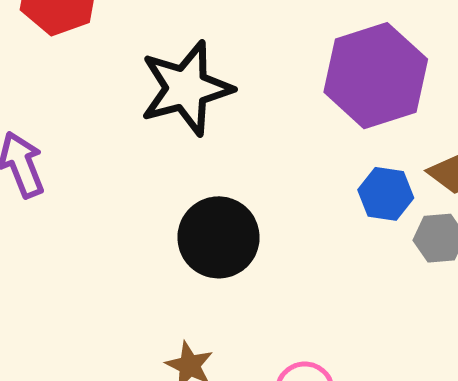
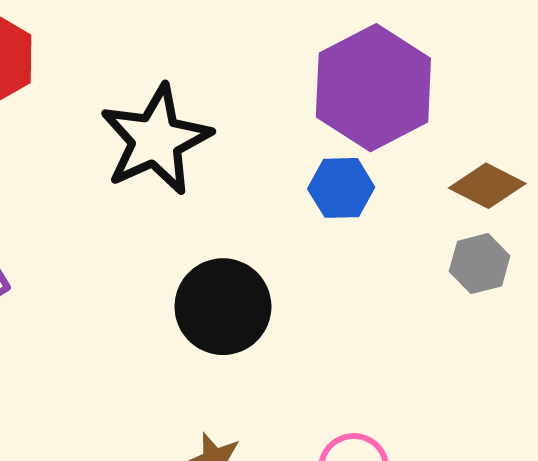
blue hexagon: (386, 194) -> (341, 188), moved

